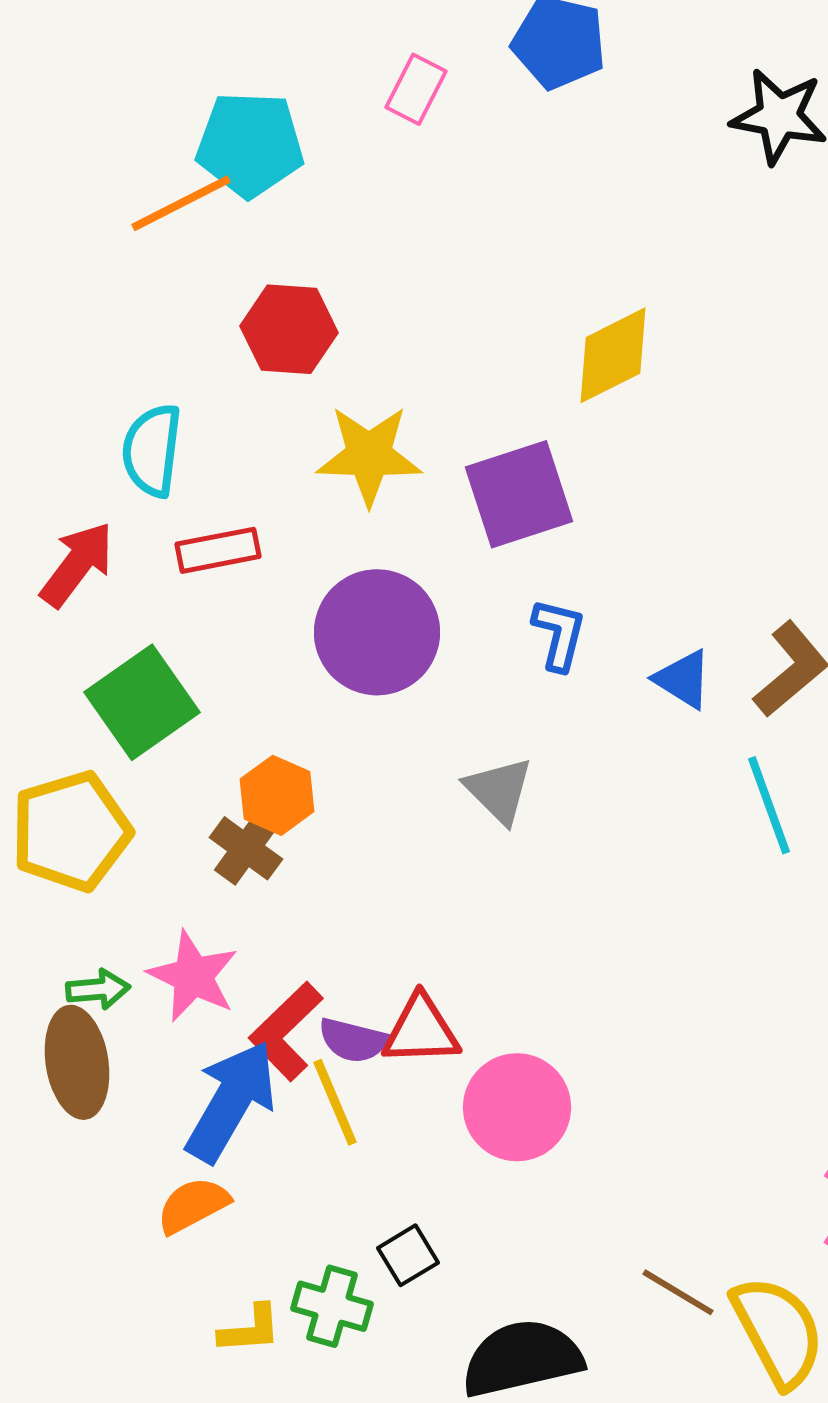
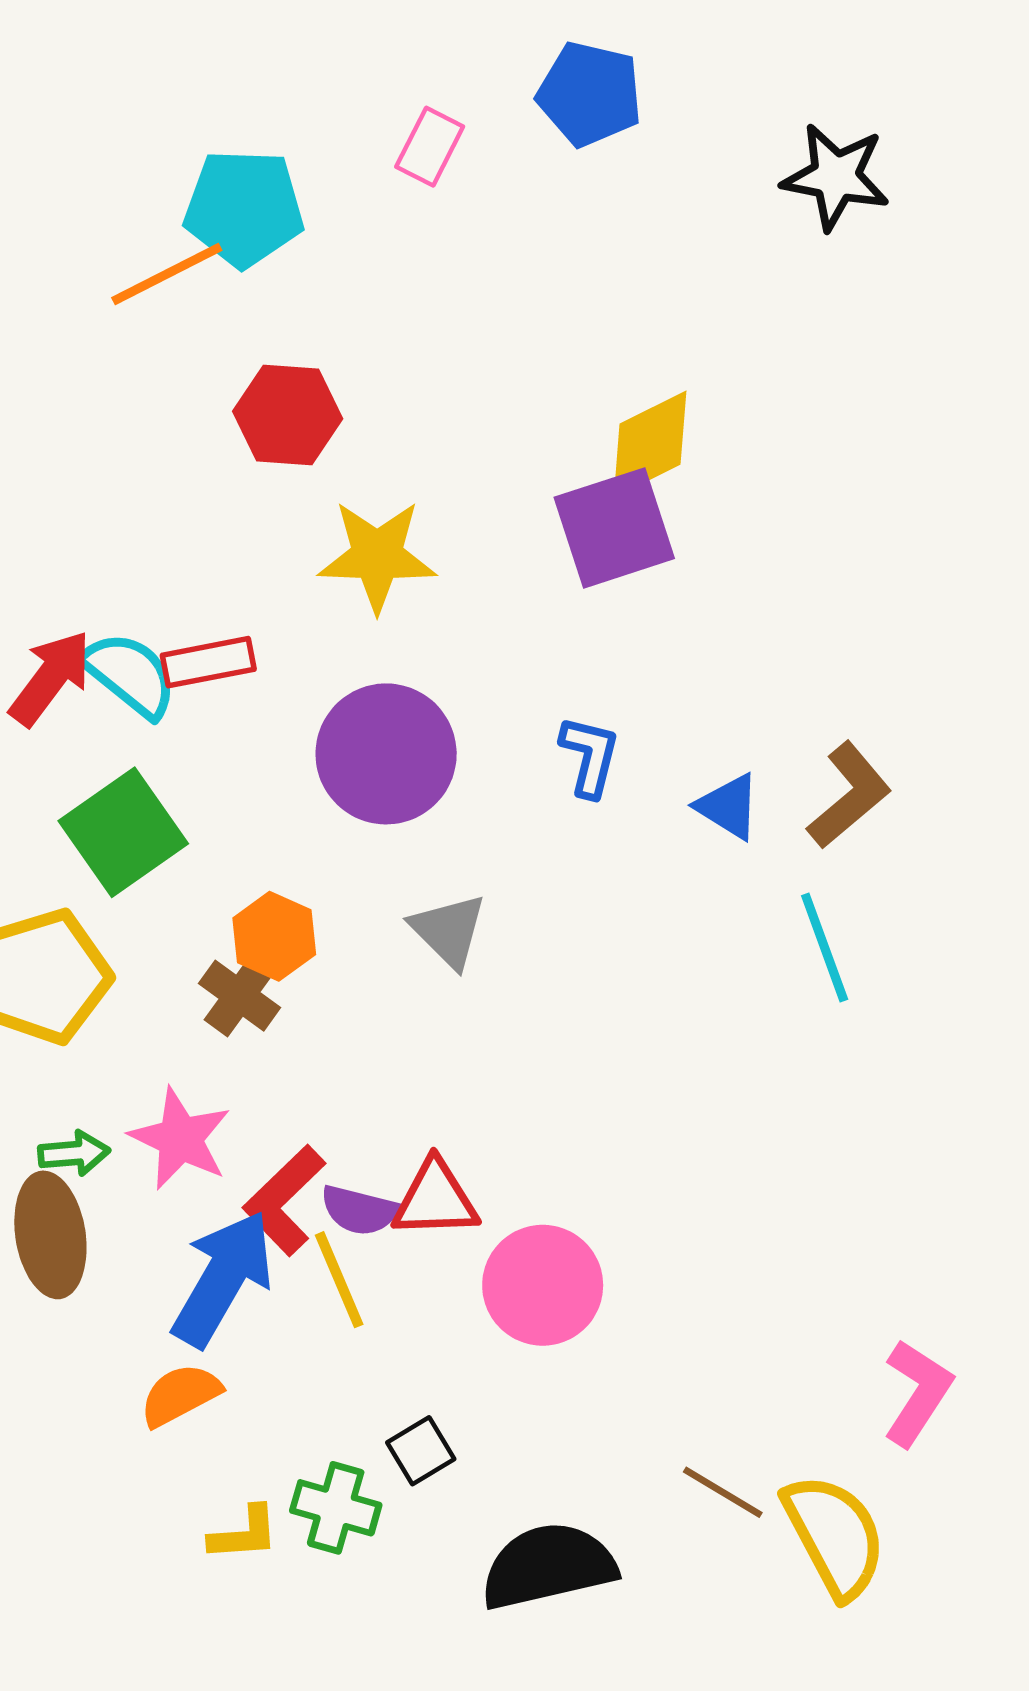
cyan semicircle: (152, 450) -> (130, 675), moved, turned 122
purple square: (519, 494) -> (614, 528), moved
gray triangle: (499, 790) -> (449, 931), moved

